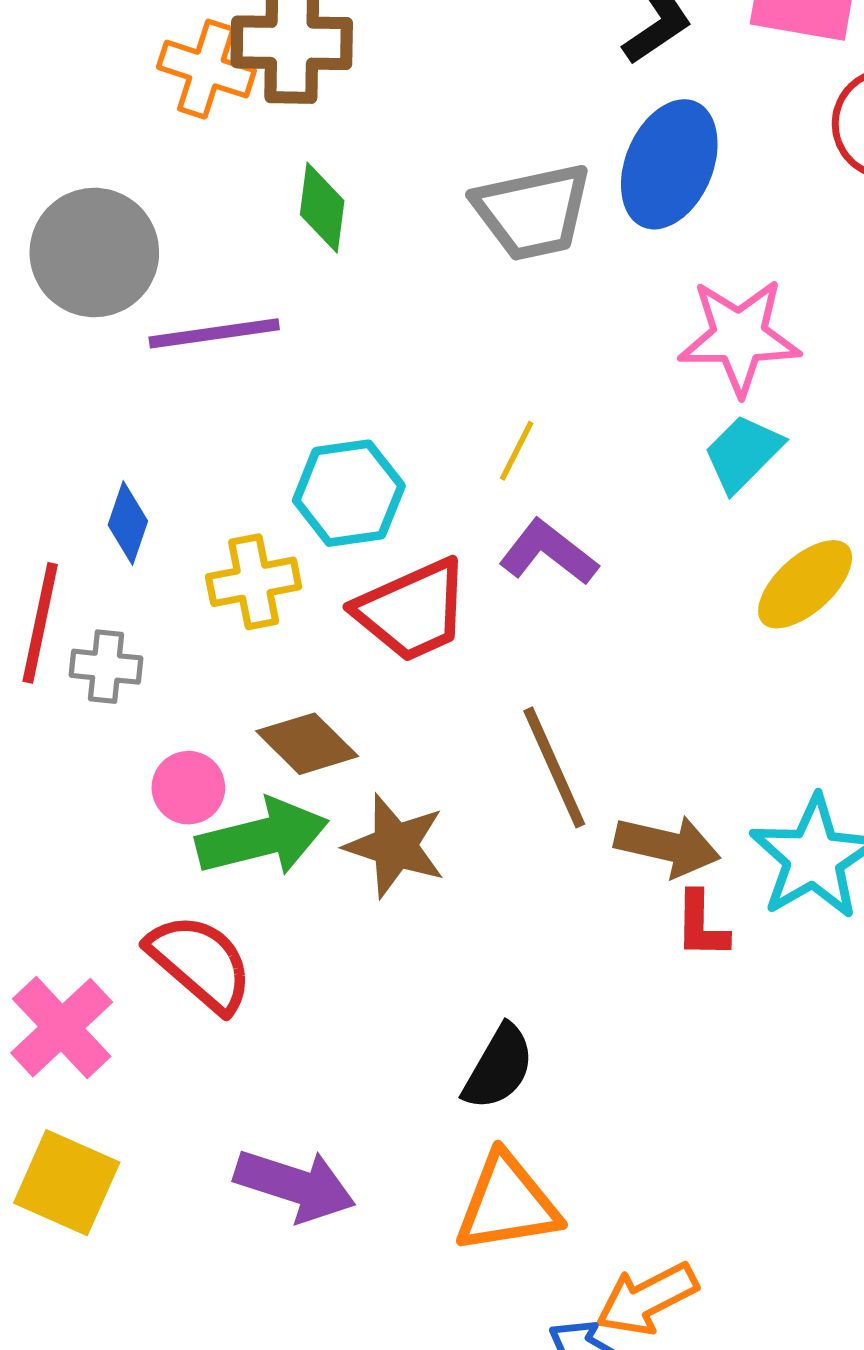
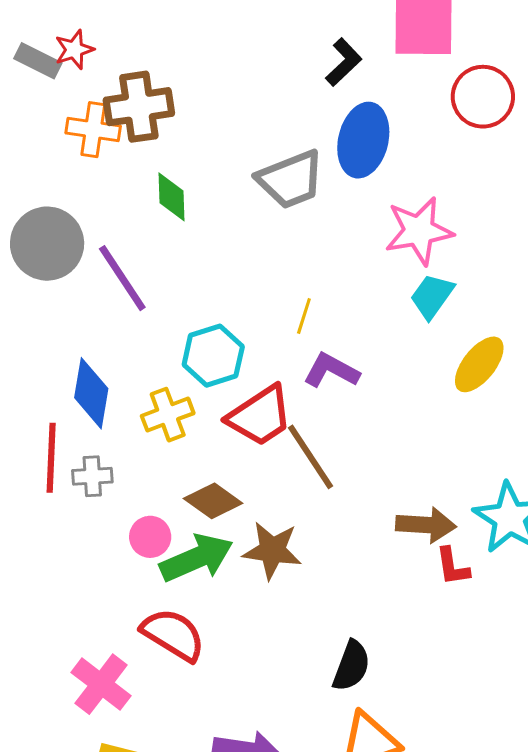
purple line: (214, 333) -> (122, 278), turned 74
blue diamond: (128, 523) -> (91, 393), size x1.5
brown line: (554, 767) -> (311, 457), moved

